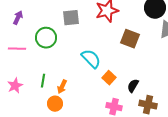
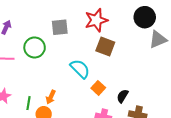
brown square: (130, 39) -> (105, 46), moved
green line: (43, 81) -> (28, 103), moved

